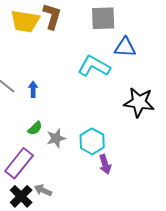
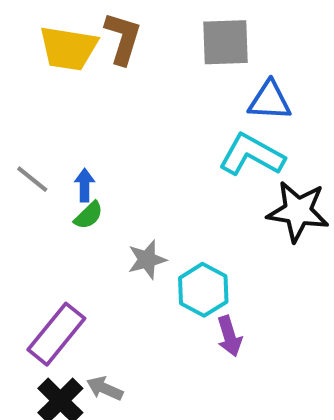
cyan L-shape: (94, 66) -> (252, 155), moved
green semicircle: (35, 128) -> (89, 215), moved
gray star: (56, 138) -> (147, 260), moved

